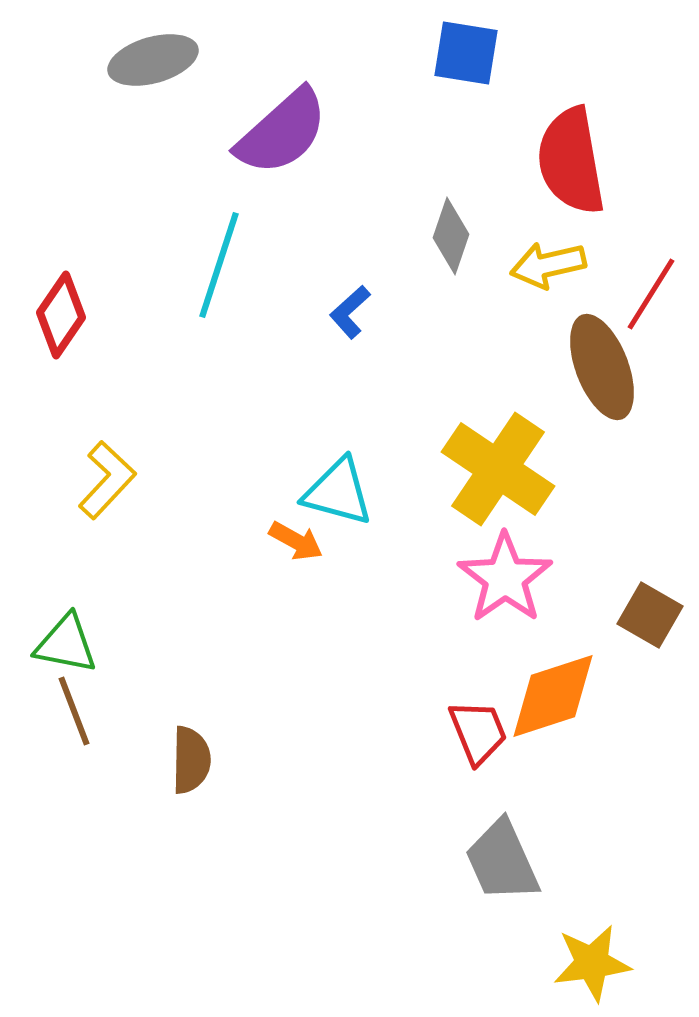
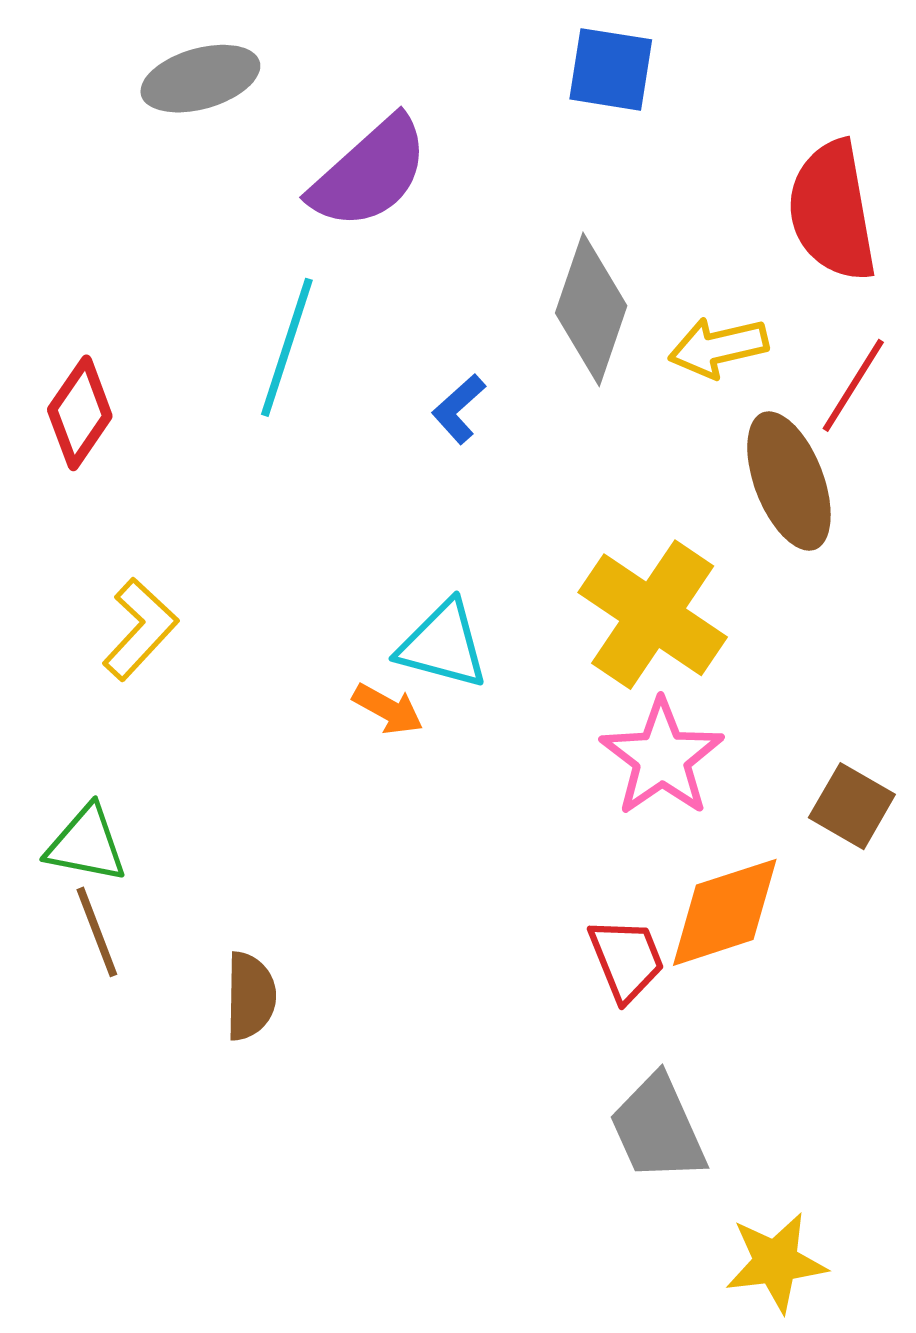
red semicircle: (571, 161) -> (832, 211), moved
gray diamond: (451, 236) -> (591, 309), size x1.5

